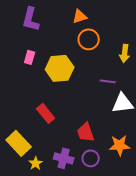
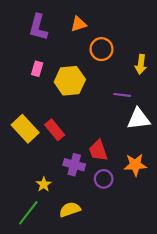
orange triangle: (80, 16) -> (79, 24), moved
yellow rectangle: (19, 143) -> (25, 129), moved
purple cross: (64, 158) -> (74, 165), moved

